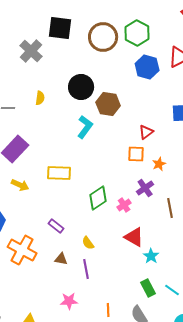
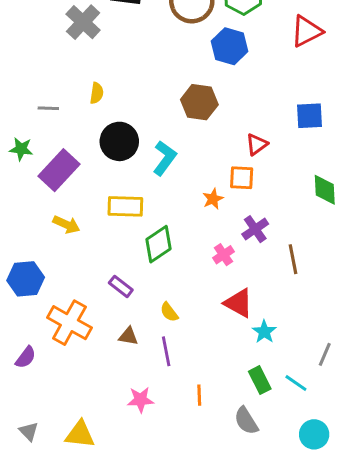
blue hexagon: (147, 67) -> (230, 46), moved
black circle: (81, 87) -> (119, 141), moved
cyan L-shape: (85, 127) -> (165, 158), moved
orange star: (159, 164) -> (213, 199), moved
green diamond: (98, 198) -> (159, 244), moved
orange line: (108, 310) -> (199, 395), moved

